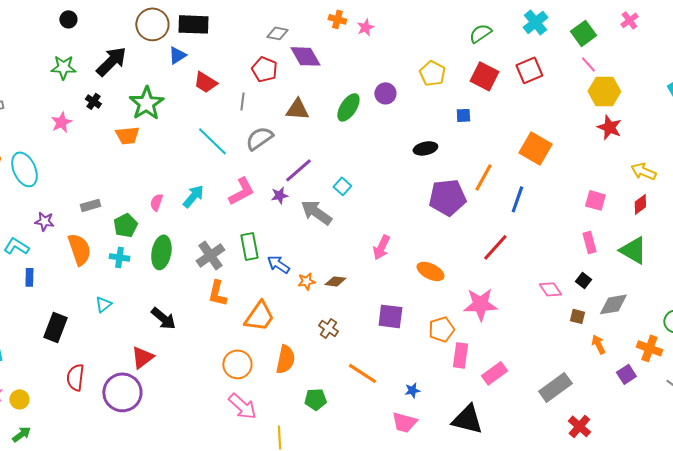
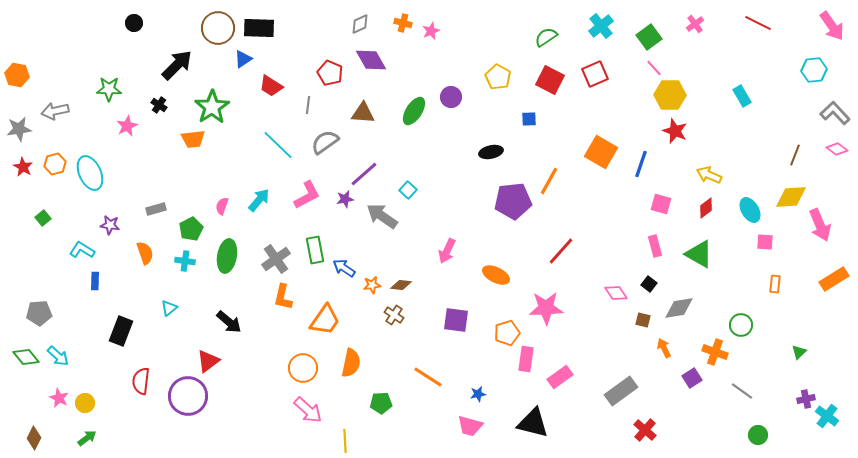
gray diamond: (277, 33) -> (360, 24), moved, turned -35
green star: (63, 67) -> (109, 89), moved
blue line: (517, 199) -> (641, 164), moved
orange semicircle: (79, 249) -> (145, 253), size x0.7
brown cross: (328, 328) -> (394, 315), moved

